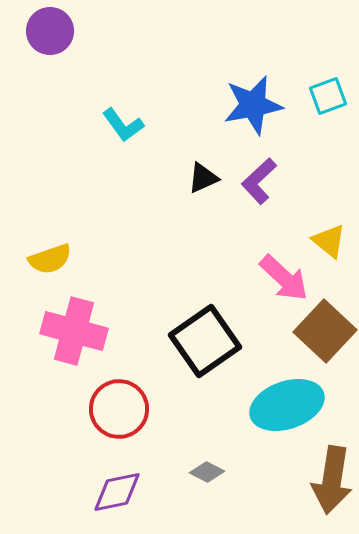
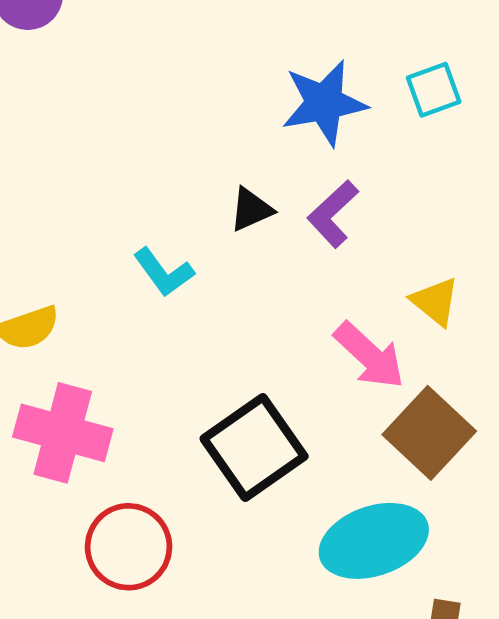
cyan L-shape: (123, 125) -> (164, 272), moved

